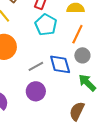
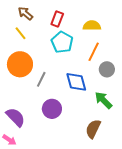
gray circle: (82, 55) -> (107, 69), moved
gray line: (36, 66) -> (41, 79), moved, turned -35

